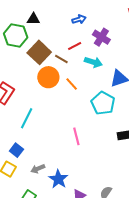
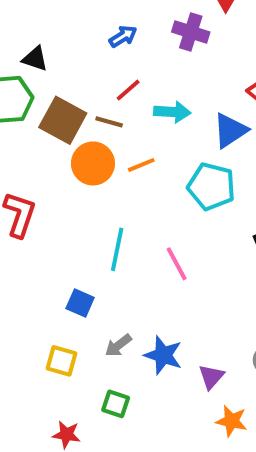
black triangle: (33, 19) -> (35, 59), turned 32
purple cross: (101, 37) -> (191, 32), moved
orange line: (72, 84) -> (141, 165), turned -56
cyan line: (27, 118) -> (117, 249), moved
blue square: (16, 150) -> (80, 303), moved

